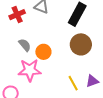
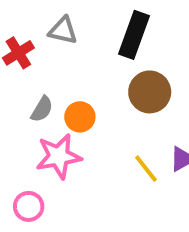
gray semicircle: (25, 45) -> (42, 109), turned 80

